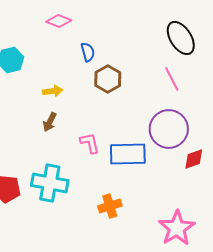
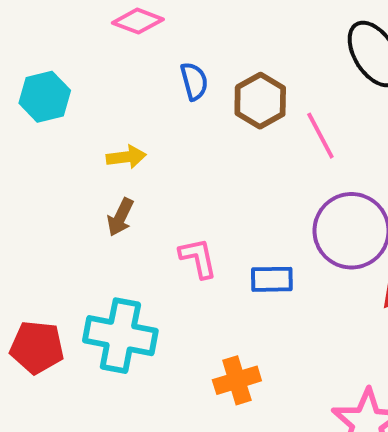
brown hexagon: (108, 79) -> (260, 101), moved
pink line: (172, 79) -> (320, 136), moved
blue rectangle: (128, 154) -> (272, 279), size x0.6

